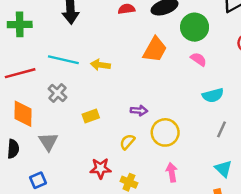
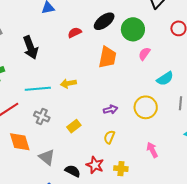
pink semicircle: (199, 59) -> (144, 54), turned -72
yellow circle: (165, 132) -> (146, 107), moved
black semicircle: (13, 149) -> (73, 171), moved, turned -49
red star: (100, 168) -> (95, 165), turned -30

